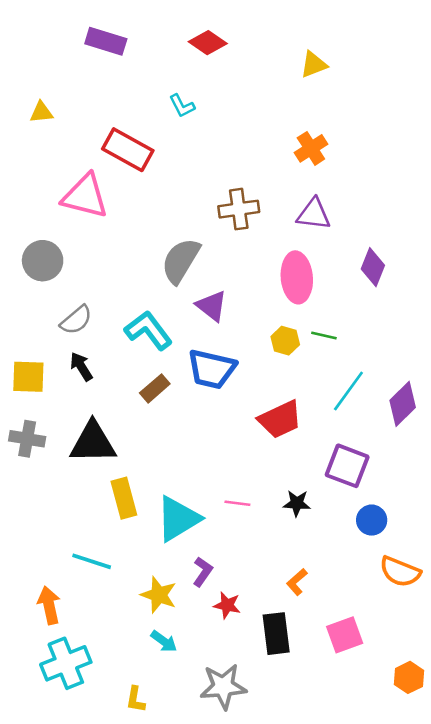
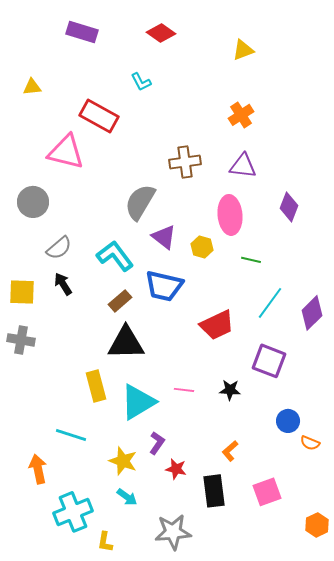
yellow hexagon: (285, 341) -> (202, 247), moved
black triangle: (93, 443) -> (126, 343), moved
blue circle: (372, 520) -> (288, 421), moved
orange semicircle: (400, 572) -> (310, 443), size x0.6
cyan cross: (66, 663) -> (73, 512), moved

